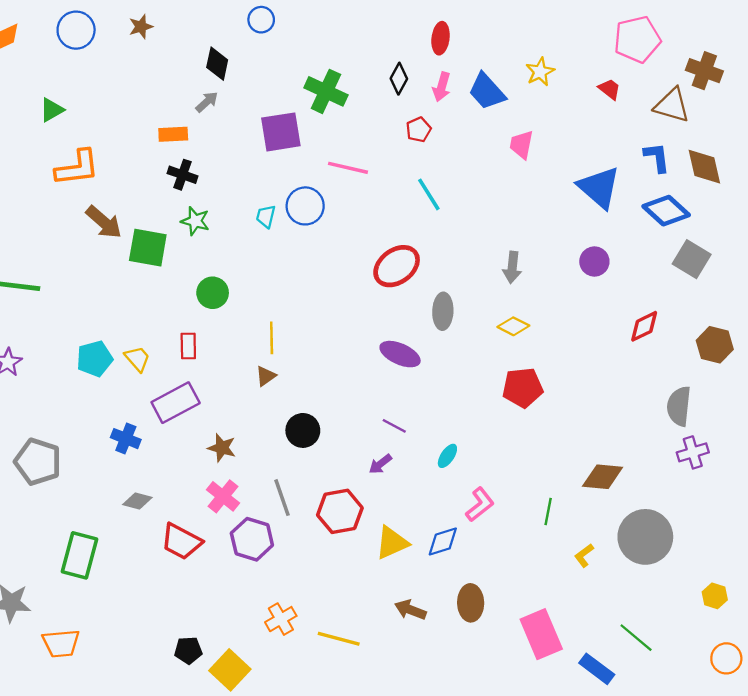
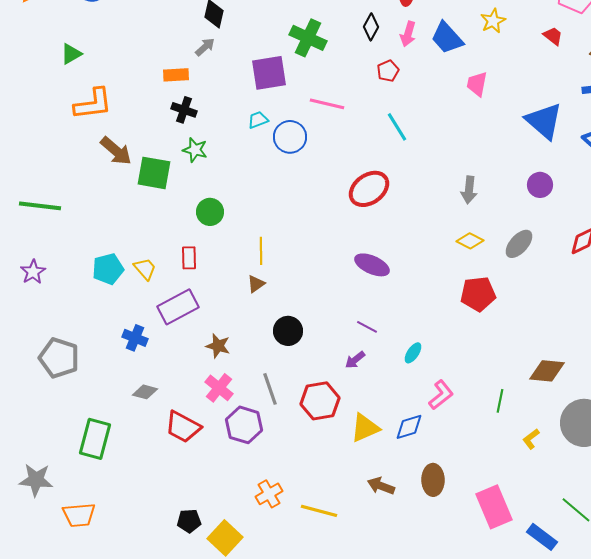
cyan trapezoid: (266, 216) -> (258, 120), moved, turned 55
gray ellipse: (443, 311) -> (519, 244), moved, turned 40

